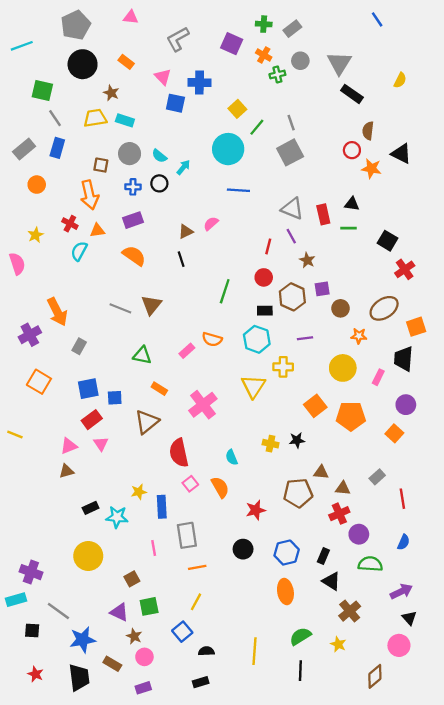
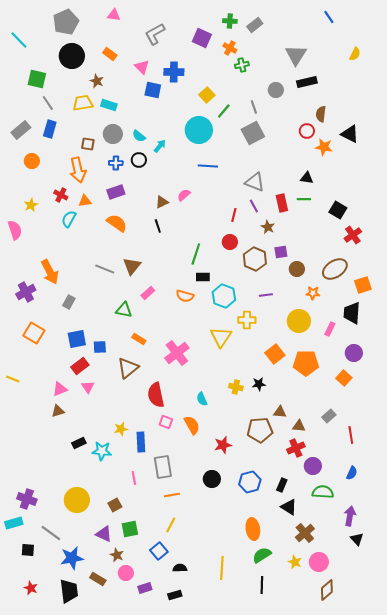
cyan line: (22, 46) -> (19, 40), turned 66
gray circle: (300, 61) -> (276, 90), moved
yellow semicircle: (400, 80) -> (355, 54), moved
black rectangle: (352, 94) -> (307, 82), turned -48
red rectangle: (323, 214) -> (282, 203), moved
black rectangle: (265, 311) -> (203, 277), moved
pink rectangle: (187, 351) -> (148, 293), moved
pink square: (190, 484) -> (166, 422), turned -32
yellow circle: (88, 556) -> (77, 500), moved
orange ellipse: (285, 592) -> (253, 529), moved
purple arrow: (401, 592) -> (350, 516), turned -54
pink circle: (399, 645) -> (319, 562), moved
purple rectangle: (143, 688) -> (145, 588), moved

